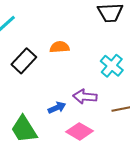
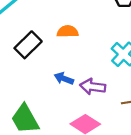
blue arrow: (57, 108) -> (64, 79), moved, turned -138

